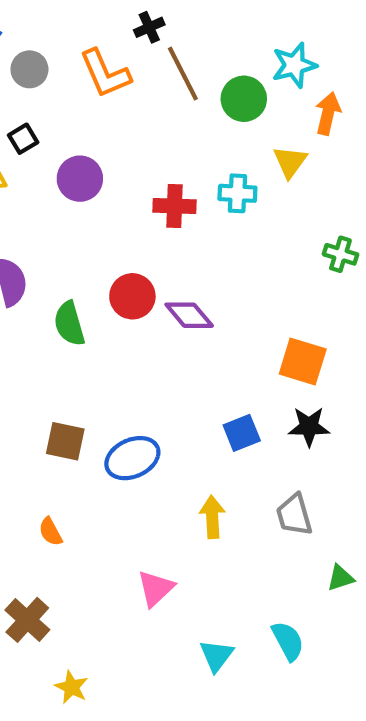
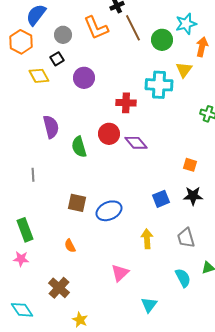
gray circle: (29, 69) -> (63, 35), moved
cyan cross: (237, 193) -> (159, 85), size x1.5
red cross: (174, 206) -> (126, 103), moved
orange square: (303, 361) -> (190, 165), size x0.6
cyan semicircle: (288, 641) -> (183, 278), moved

